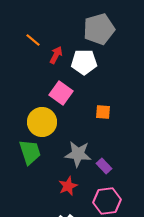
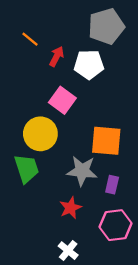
orange square: (103, 112) -> (106, 141), moved, size x1.8
purple rectangle: (104, 166) -> (112, 185), turned 56

